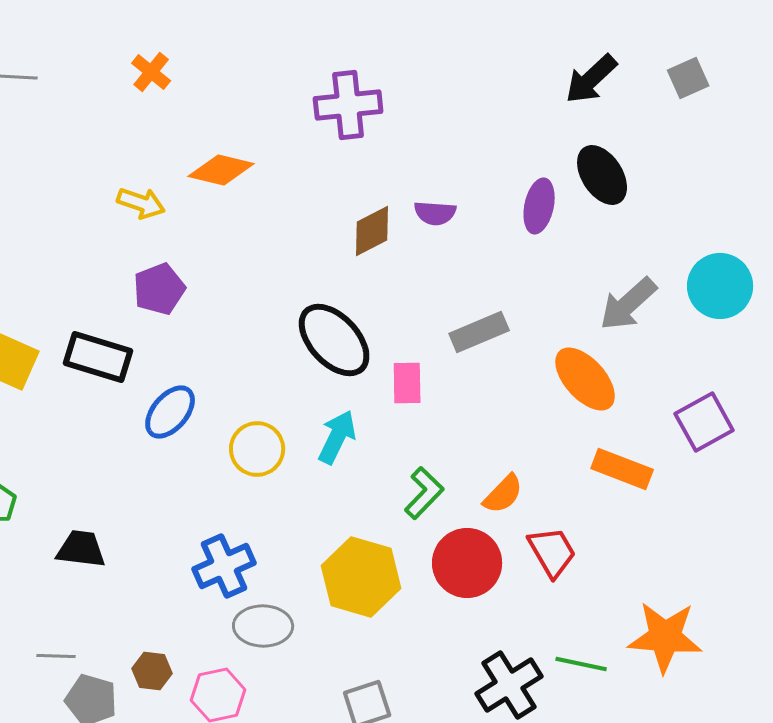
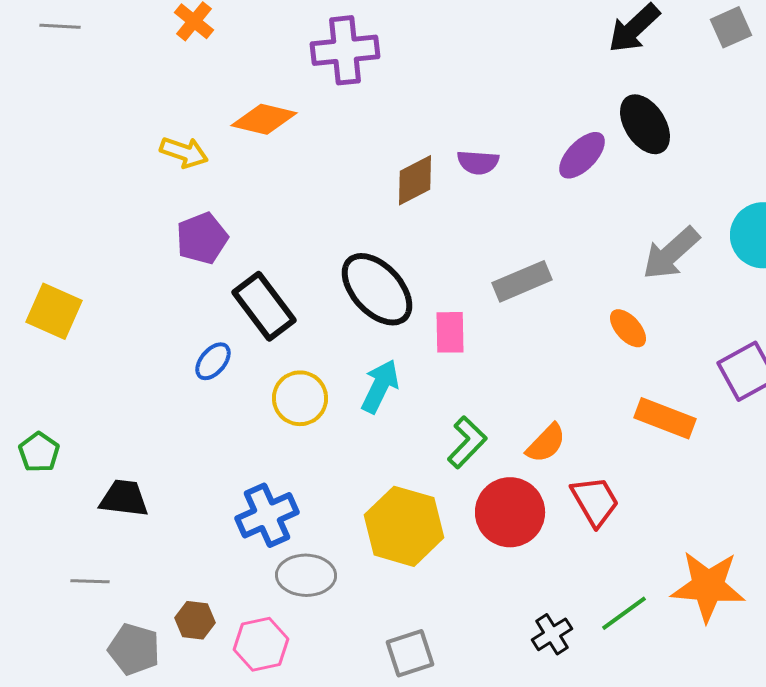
purple cross: (348, 105) -> (345, 50), moved
purple ellipse: (539, 206) -> (582, 155), turned 32
black rectangle: (98, 357) -> (264, 306), moved, turned 36
orange ellipse: (585, 379) -> (628, 328), size x0.6
blue ellipse: (170, 412) -> (213, 361), size x0.7
gray line: (56, 656) -> (90, 581), moved
green line: (581, 664) -> (624, 613), turned -48
black cross: (509, 685) -> (552, 634), size x0.6

